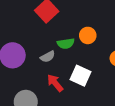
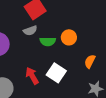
gray semicircle: (48, 57) -> (30, 31), moved

